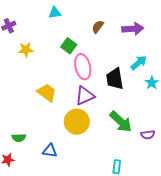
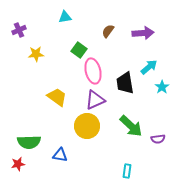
green semicircle: (19, 138) -> (29, 142), size x1.6

